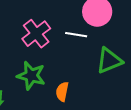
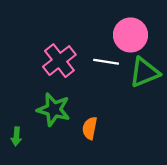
green triangle: (109, 61) -> (144, 72), moved

